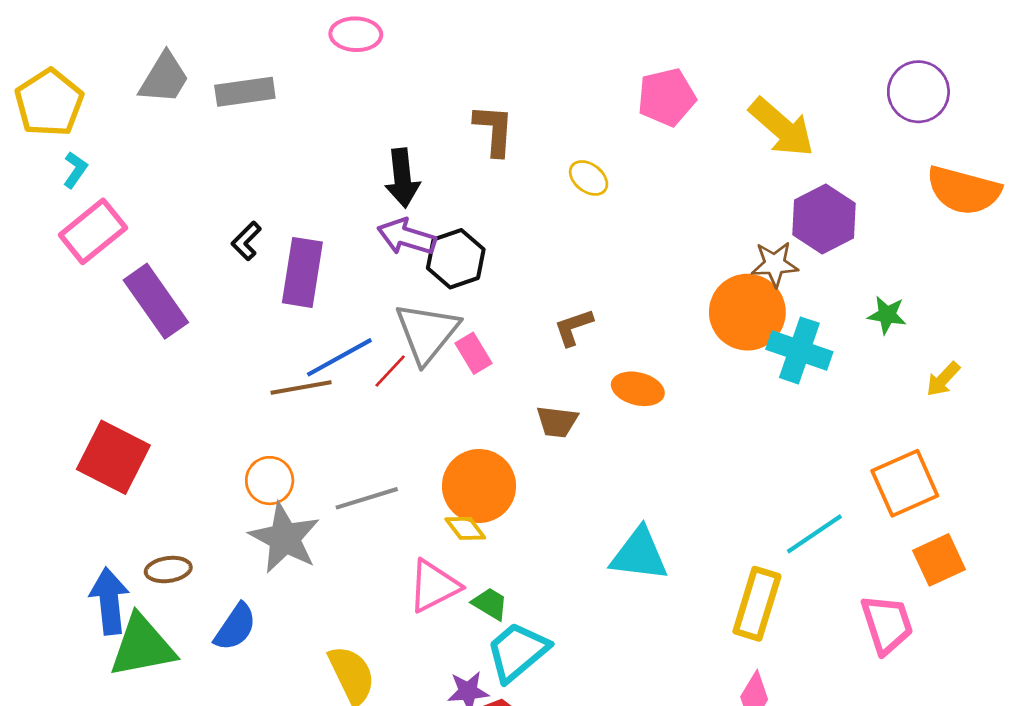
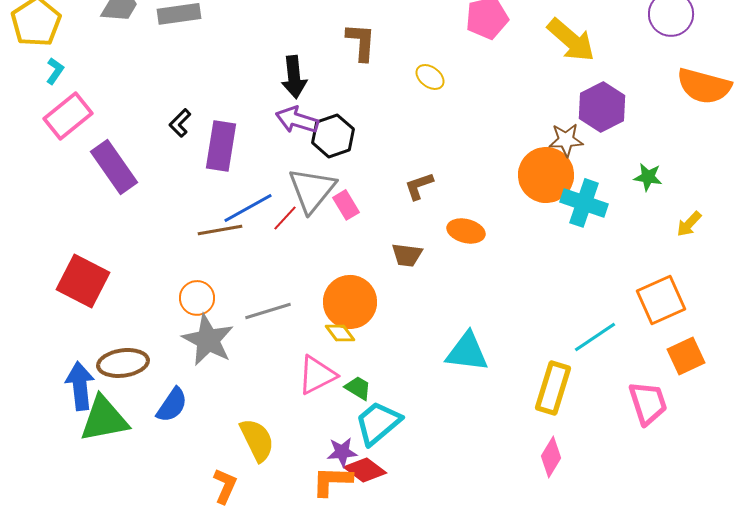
brown ellipse: (168, 570) -> (123, 363), size x1.5

